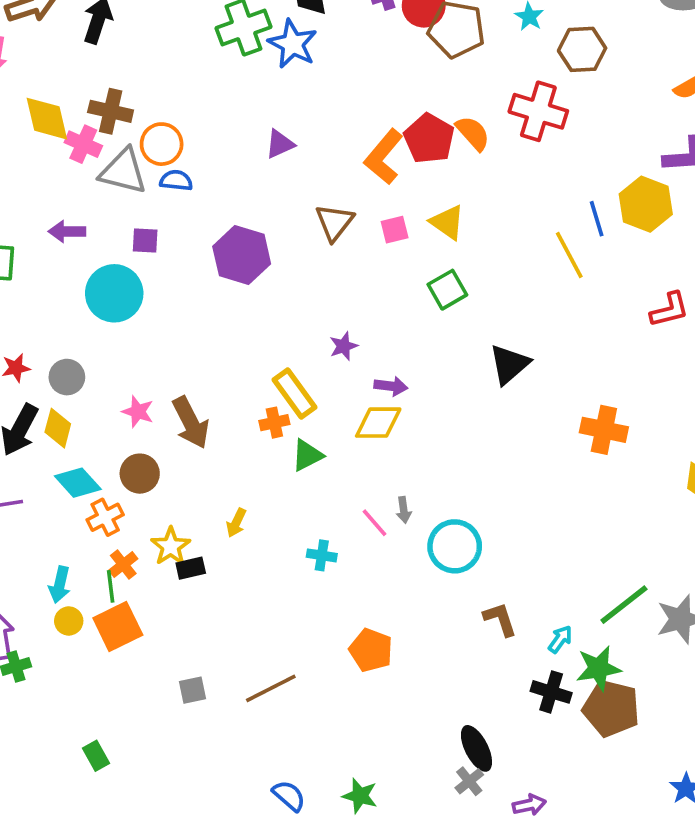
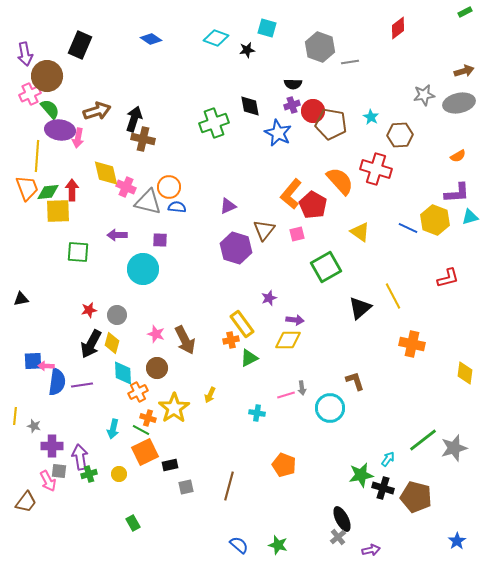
blue star: (293, 44) -> (278, 133), moved
brown cross: (111, 111) -> (143, 139), moved
orange semicircle: (473, 133) -> (340, 181), size x1.4
red pentagon: (429, 139) -> (313, 205), moved
purple triangle: (280, 144) -> (228, 206), moved
blue line: (597, 219) -> (408, 228), turned -48
yellow triangle: (447, 222) -> (360, 232), moved
purple hexagon: (242, 255) -> (236, 248), moved
yellow line: (569, 255) -> (393, 296), moved
green square: (447, 290) -> (326, 267), size x1.4
cyan diamond: (78, 483) -> (123, 373), turned 40
pink line: (375, 523) -> (286, 395), turned -66
yellow star: (171, 546) -> (174, 408), size x1.4
orange cross: (123, 565) -> (148, 418), turned -35
black rectangle: (191, 568) -> (170, 465), moved
green line: (111, 586) -> (141, 430), turned -54
brown L-shape: (500, 619) -> (355, 381), moved
yellow circle: (69, 621) -> (119, 474), moved
green star: (598, 668) -> (361, 475), moved
brown line: (271, 688) -> (229, 486), turned -48

